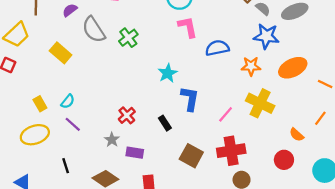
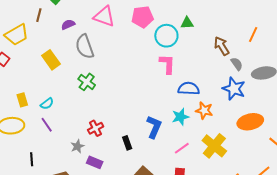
green cross: (128, 38) -> (87, 82), moved, turned -30
orange star: (251, 66) -> (204, 110), moved
cyan star: (168, 73) -> (180, 117), moved

